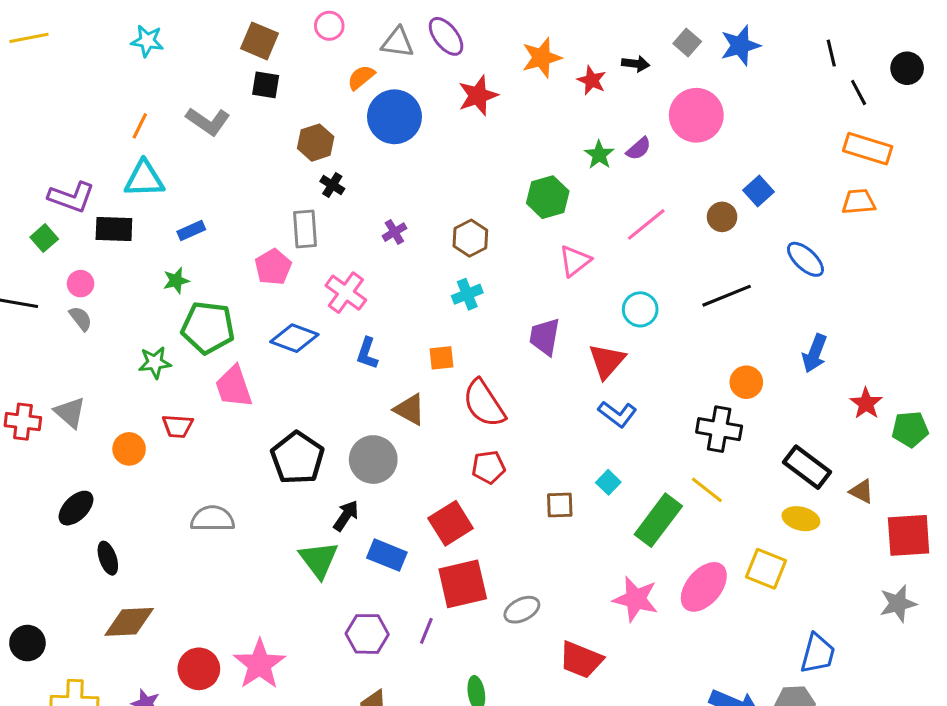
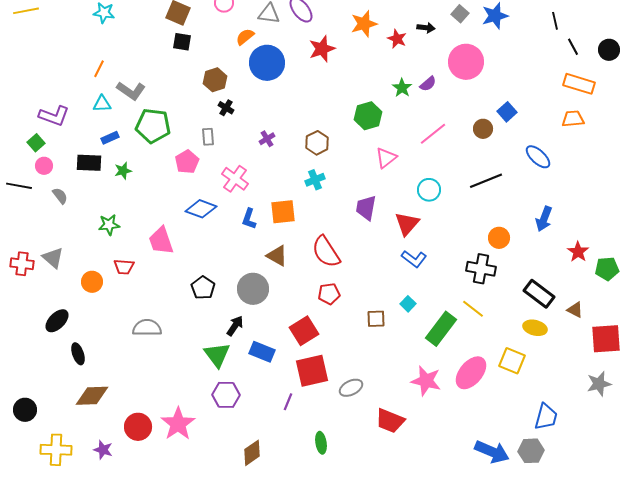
black circle: (907, 68) -> (609, 50), moved
gray L-shape: (208, 121) -> (131, 91), moved
cyan triangle: (144, 179) -> (102, 104), size x0.7
black rectangle: (114, 229) -> (89, 163), moved
gray rectangle: (305, 229) -> (208, 137), size x0.7
blue rectangle: (191, 231) -> (110, 138), moved
pink circle: (81, 284) -> (44, 166), moved
green pentagon: (208, 328) -> (153, 126), moved
orange square: (441, 358) -> (283, 212), moved, size x1.5
black pentagon: (297, 458) -> (203, 288), size x0.7
purple hexagon: (367, 634) -> (226, 395), moved

